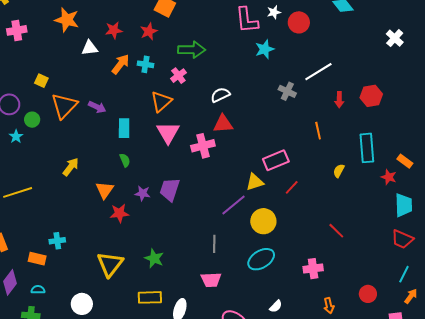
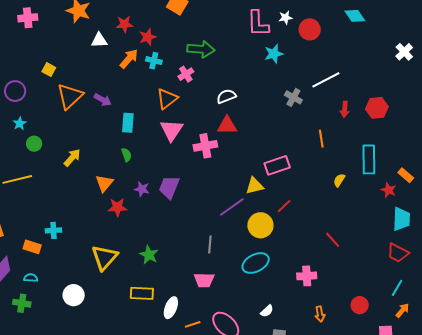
red star: (149, 31) -> (148, 37), moved
green circle: (32, 120) -> (34, 144), moved
red line: (292, 187) -> (284, 206), moved

